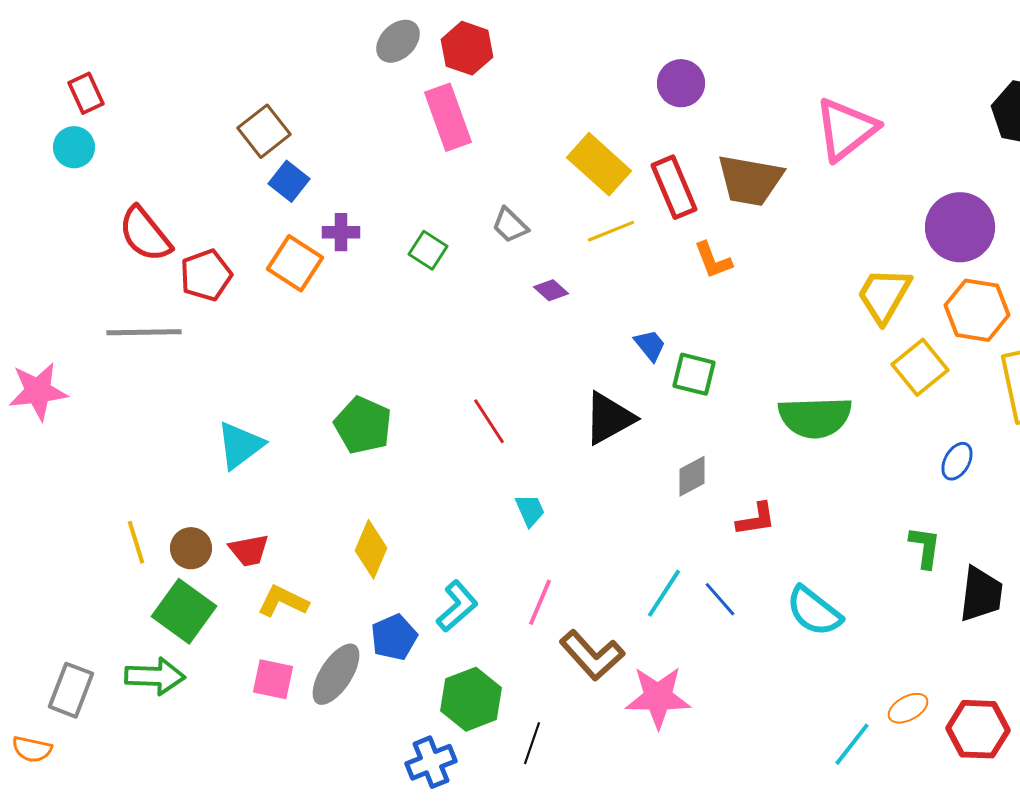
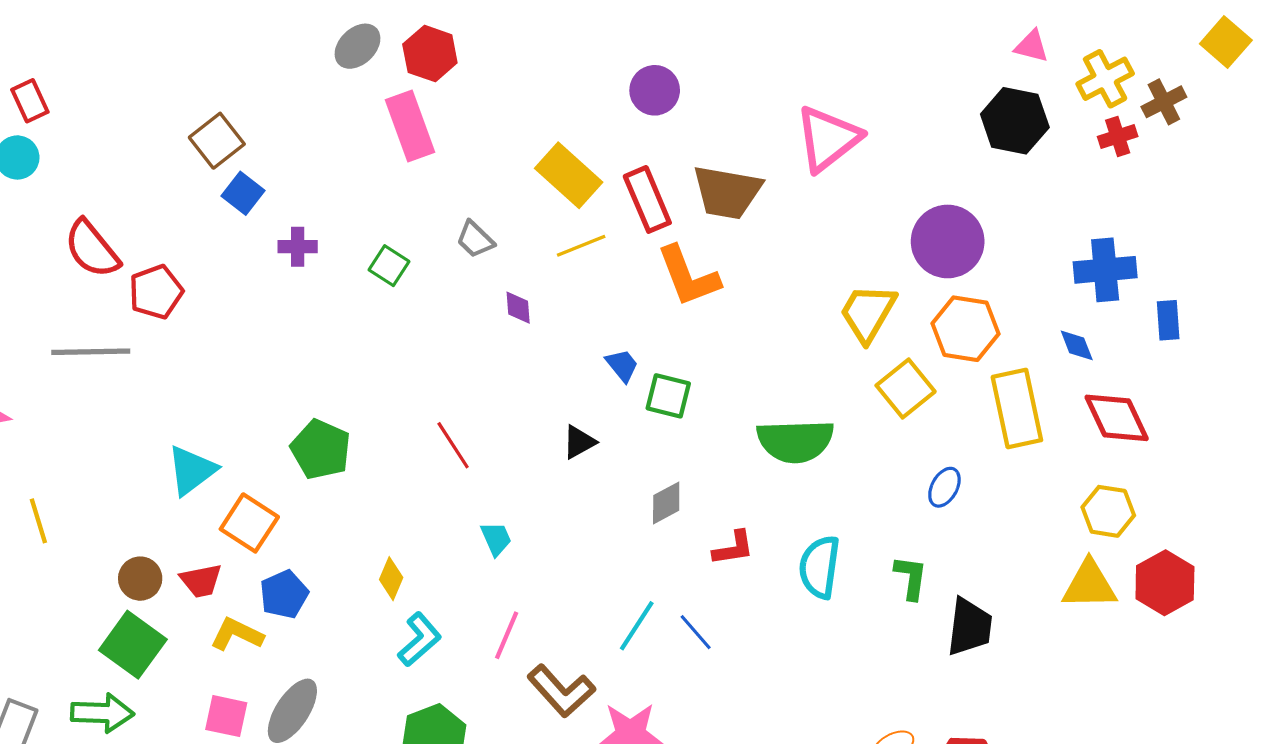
orange L-shape: (713, 260) -> (688, 276), size x1.6
orange square: (295, 263) -> (249, 523), moved
purple diamond: (551, 290) -> (518, 308), turned 44
black triangle: (609, 418) -> (579, 442), size x0.6
yellow line: (136, 542) -> (38, 521), moved
yellow diamond: (371, 549) -> (391, 579), moved, size x0.7
cyan semicircle: (814, 611) -> (819, 567), moved, turned 60
blue pentagon: (394, 637) -> (284, 594), moved

